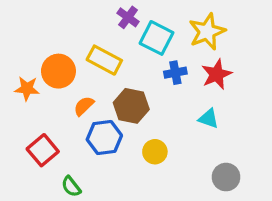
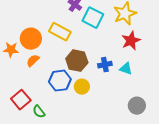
blue cross: (175, 73) -> (105, 65), moved
orange semicircle: (84, 106) -> (33, 61), moved
red square: (43, 150) -> (21, 100), moved
yellow circle: (155, 152) -> (82, 87), moved

